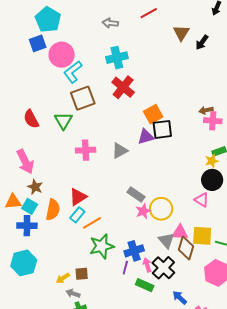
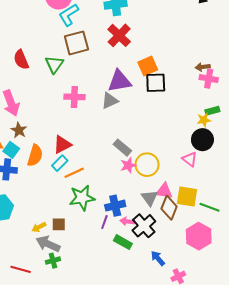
purple triangle: (146, 137) -> (119, 81), moved, size x1.4
pink arrow: (147, 265) -> (127, 221), turned -72
gray arrow: (73, 293) -> (48, 244), size x1.6

